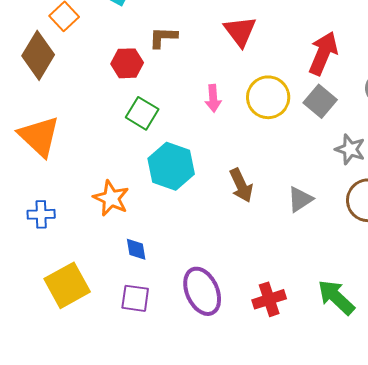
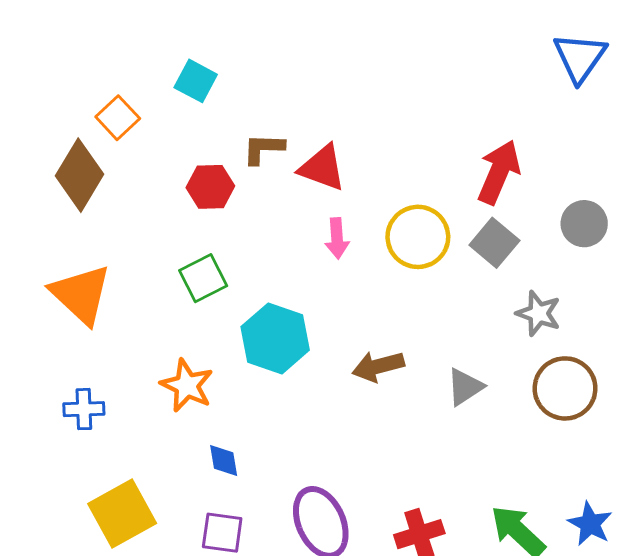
red triangle: (240, 31) -> (322, 168), moved, turned -33
green square: (142, 113) -> (203, 278), moved, turned 32
brown arrow: (241, 185) -> (378, 366), turned 100

